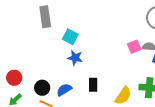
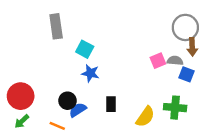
red circle: (14, 78) -> (21, 96), size x1.5
black circle: (42, 88) -> (68, 101), moved

